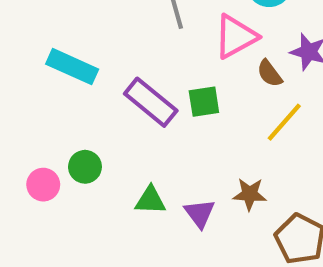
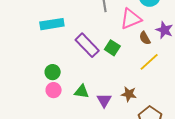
cyan rectangle: (72, 67) -> (52, 24), turned -40
green square: (204, 102) -> (112, 48), turned 35
pink circle: (43, 185) -> (54, 90), moved

